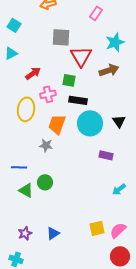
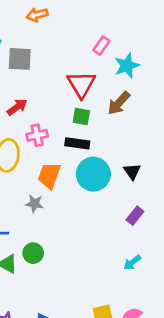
pink rectangle: (96, 13) -> (101, 46), moved
gray square: (61, 37) -> (20, 59), moved
brown arrow: (109, 70) -> (119, 103), turned 150
green square: (69, 80) -> (81, 117), moved
purple rectangle: (106, 155) -> (135, 216), moved, turned -64

